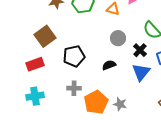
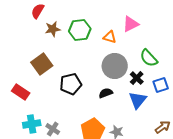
gray circle: (118, 38) -> (115, 66), size x1.6
red rectangle: (35, 64) -> (21, 92), moved, turned 54
gray cross: (74, 88) -> (53, 129), moved, turned 32

